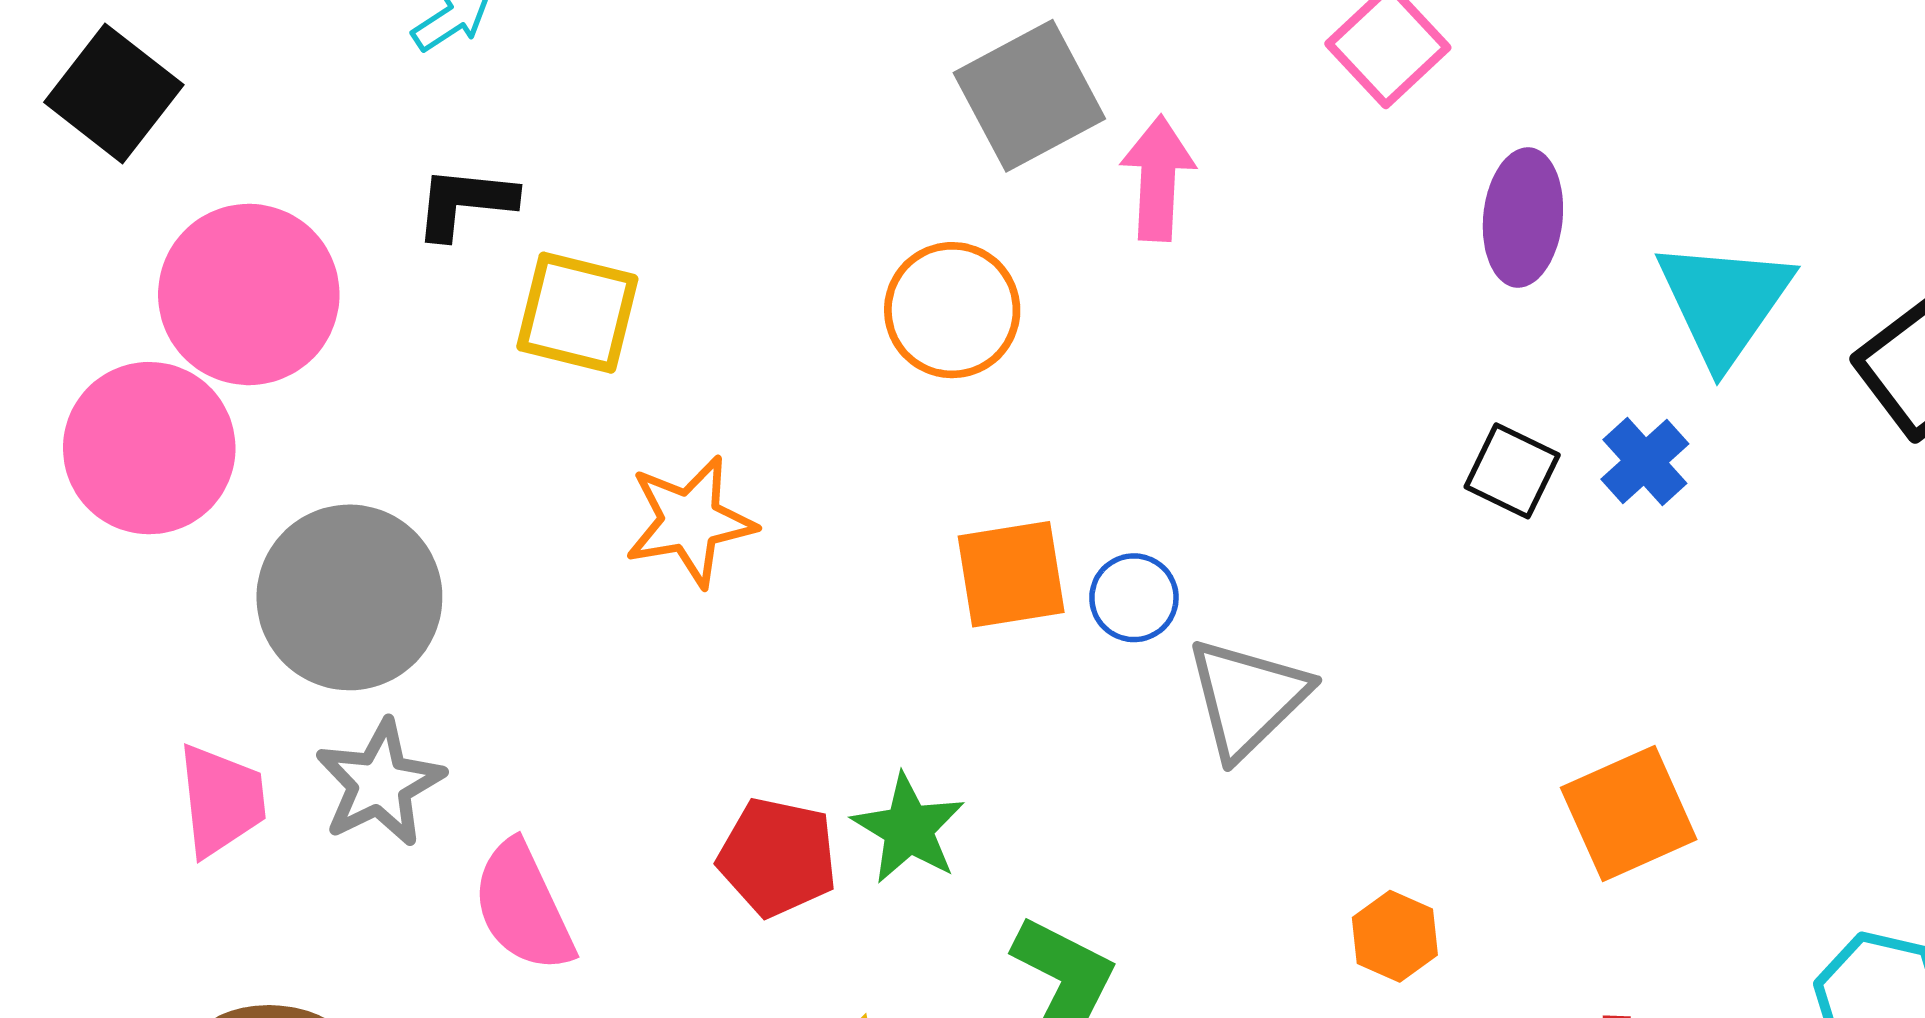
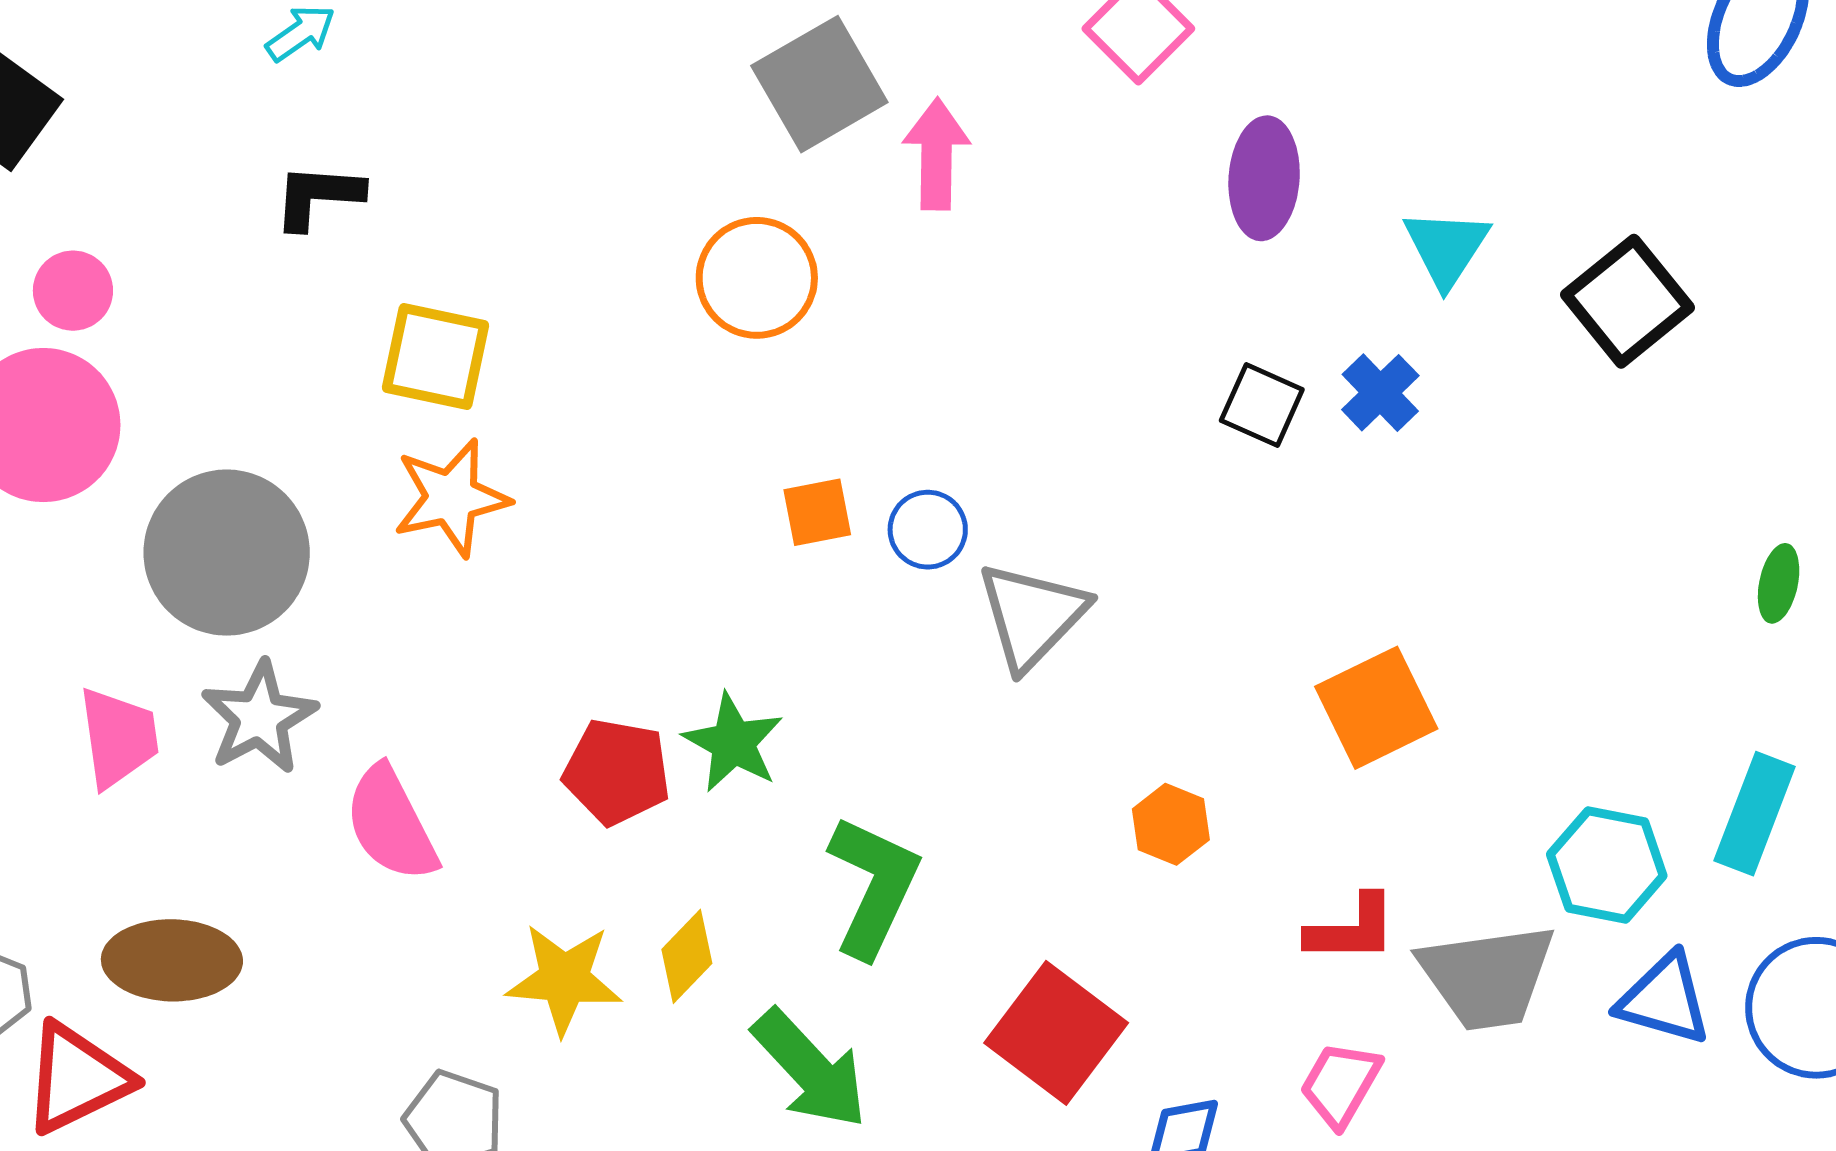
pink circle: (249, 294) -> (73, 291), moved, size x0.5
cyan triangle: (1724, 302) -> (1446, 248), size x0.7
yellow square: (577, 313) -> (435, 356), moved
orange star: (690, 521) -> (451, 498), moved
orange square: (1011, 574) -> (817, 512), size x0.7

